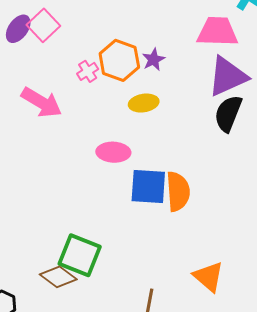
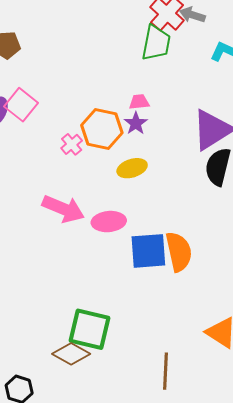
pink trapezoid: (217, 32) -> (139, 102), moved, size x0.5
pink arrow: (41, 102) -> (63, 209), moved

